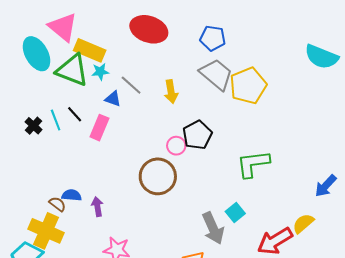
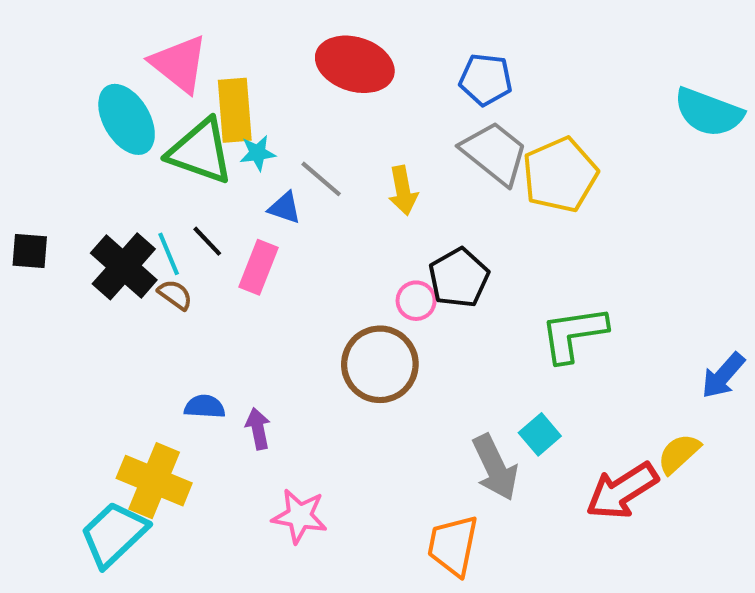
yellow rectangle: (90, 50) -> (235, 110), turned 64
black cross: (33, 126) -> (124, 266), size x1.8
brown semicircle: (57, 204) -> (175, 295), moved

